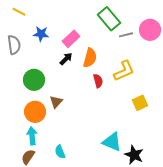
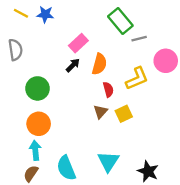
pink circle: (150, 30) -> (166, 61), moved
blue star: (41, 34) -> (45, 14), moved
brown triangle: (56, 102) -> (101, 112), moved
yellow square: (140, 103) -> (124, 114), moved
cyan triangle: (112, 142) -> (108, 161), moved, turned 40
cyan semicircle: (60, 152) -> (66, 168), size x1.6

